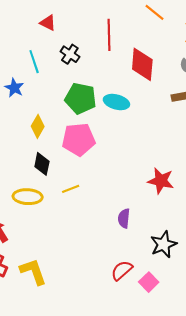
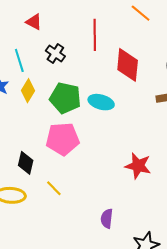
yellow diamond: (38, 126) -> (28, 91), moved
red star: (161, 181) -> (138, 166), moved
yellow line: (71, 189) -> (54, 188), turned 66

